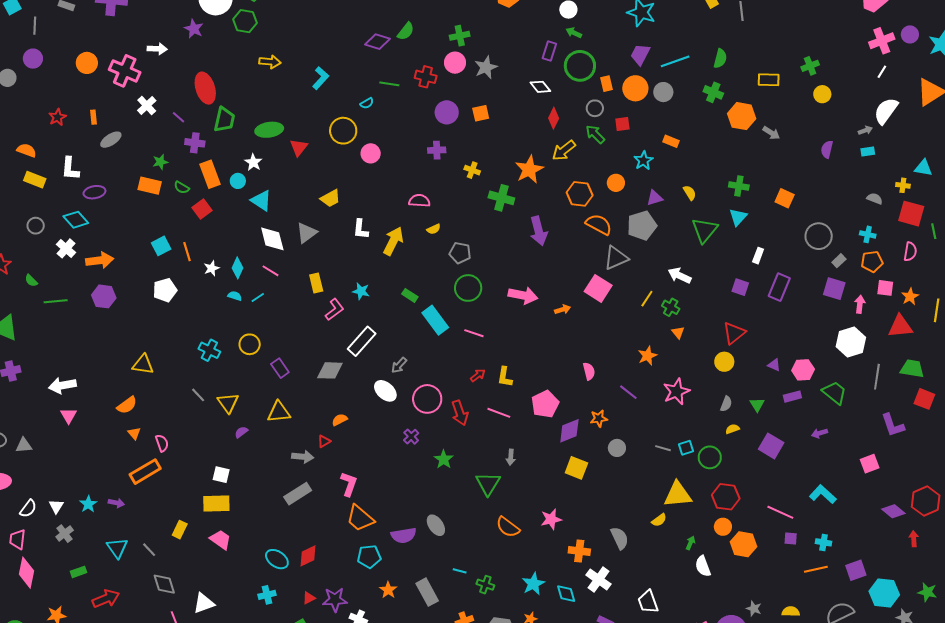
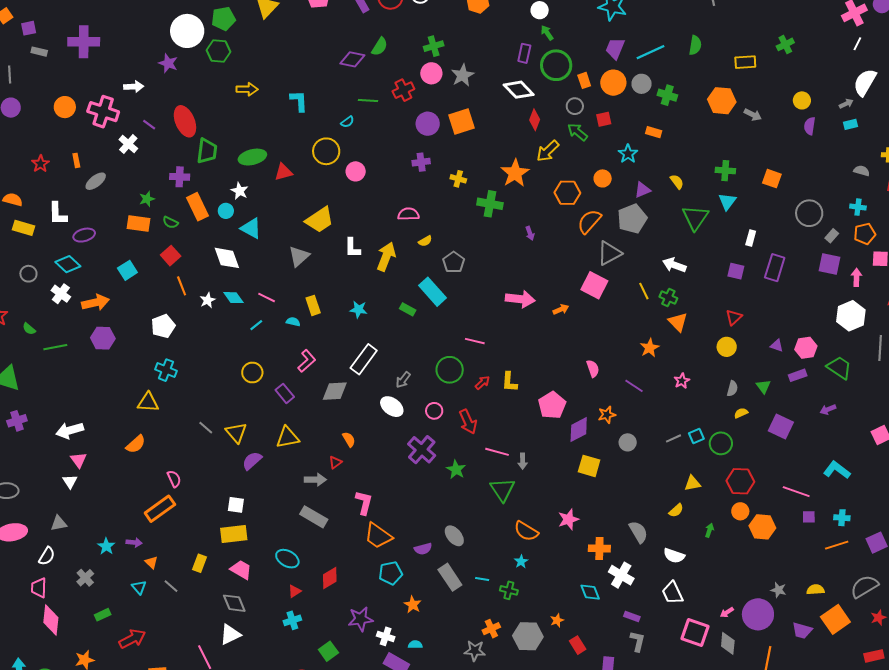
green arrow: (574, 33) -> (547, 33), turned 35
red cross: (426, 77) -> (403, 90), turned -35
cyan L-shape: (321, 78) -> (299, 101), turned -40
white diamond: (540, 87) -> (519, 90), size x1.4
green cross: (713, 92) -> (667, 95), moved
yellow circle: (822, 94) -> (802, 100), moved
orange square: (481, 113) -> (462, 121), size x1.5
purple line: (178, 117) -> (149, 125), moved
red triangle: (299, 148) -> (283, 172), turned 42
yellow trapezoid: (330, 198) -> (320, 220), size x1.4
red square: (202, 209) -> (171, 256), moved
orange semicircle: (599, 224) -> (589, 221), turned -72
purple arrow: (539, 231) -> (530, 233), size x0.5
white diamond: (272, 239) -> (227, 258), moved
cyan square: (161, 246) -> (127, 270), moved
gray pentagon: (460, 253) -> (454, 262), turned 30
cyan diamond: (238, 268) -> (233, 298), turned -55
green circle: (468, 288) -> (450, 370), moved
cyan semicircle: (235, 296) -> (293, 322), moved
yellow line: (647, 299) -> (644, 291), turned -54
pink L-shape: (334, 310) -> (307, 361), moved
cyan rectangle: (435, 320) -> (432, 292), moved
orange triangle: (678, 333) -> (678, 322), size x1.5
red triangle: (734, 333) -> (734, 317), size x0.7
cyan cross: (209, 350) -> (166, 370), moved
pink star: (676, 391) -> (682, 381), size x0.6
pink circle: (427, 399) -> (434, 411), size x0.6
pink line: (499, 413) -> (497, 452), moved
orange semicircle: (340, 420) -> (349, 439), turned 91
purple semicircle: (241, 432) -> (252, 461), size x1.5
orange triangle: (134, 433) -> (151, 562), moved
purple cross: (411, 437) -> (422, 450), size x1.8
gray triangle: (24, 445) -> (59, 523), moved
gray line: (663, 448) -> (673, 438), turned -35
gray rectangle: (298, 494) -> (314, 517), turned 68
yellow triangle: (678, 495) -> (692, 483), size x0.6
white triangle: (56, 506) -> (70, 481), moved
purple semicircle: (404, 535) -> (423, 549), size x0.7
cyan triangle: (117, 548) -> (139, 587), size x0.7
cyan ellipse: (277, 559) -> (287, 559), moved
white semicircle: (703, 566) -> (674, 556), moved, turned -45
gray diamond: (164, 584) -> (234, 603), moved
cyan star: (533, 584) -> (521, 562), moved, size x0.6
gray rectangle: (427, 592) -> (450, 577), moved
red triangle: (309, 598) -> (295, 591), moved

